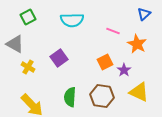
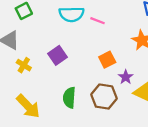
pink line: (113, 31) -> (97, 21), moved
purple star: (124, 70) -> (126, 77), moved

